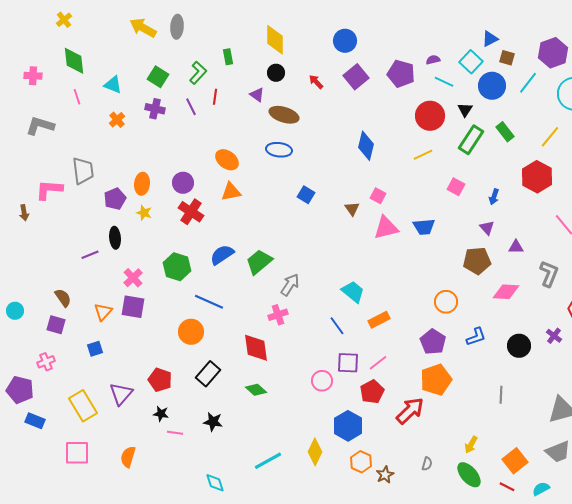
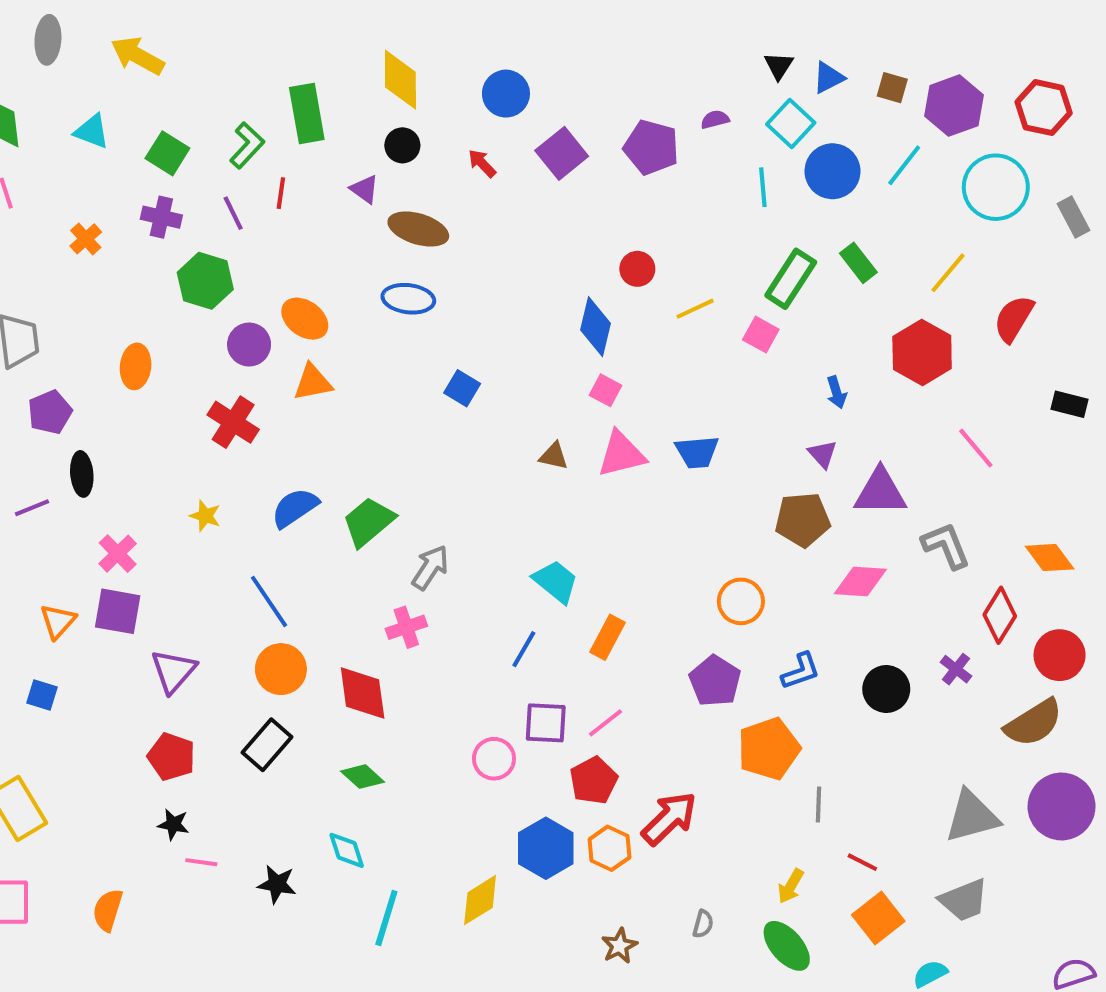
gray ellipse: (177, 27) -> (48, 40), moved
blue circle: (345, 41) -> (506, 94), moved
green rectangle: (228, 57) -> (307, 114), size x1.8
brown square: (507, 58) -> (892, 88), moved
cyan line: (444, 82) -> (763, 187), moved, turned 60
cyan triangle: (113, 85) -> (92, 131), moved
black triangle: (465, 110) -> (779, 66), moved
red circle: (430, 116) -> (637, 269), moved, size x0.6
blue diamond: (366, 146) -> (596, 327), moved
purple circle: (183, 183) -> (249, 345), moved
pink square: (456, 187) -> (761, 335), moved
blue arrow: (494, 197) -> (836, 392), turned -35
purple pentagon: (115, 199) -> (50, 412), moved
brown triangle: (352, 209) -> (554, 456), moved, turned -42
yellow star: (144, 213) -> (205, 516), moved
purple triangle: (516, 247) -> (880, 492), size x1.8
green hexagon: (177, 267) -> (205, 281), moved
gray L-shape: (549, 274) -> (946, 546), turned -44
blue line: (209, 302) -> (269, 601), turned 32
orange rectangle: (379, 320) -> (607, 637), turned -35
blue line: (337, 326) -> (524, 649), turned 66
orange circle: (191, 332) -> (281, 669), moved
blue square: (95, 349) -> (42, 695), turned 35
orange pentagon: (436, 380) -> (769, 749), moved
purple triangle: (121, 394) -> (173, 671), moved
gray line: (501, 395) -> (819, 804), moved
black star: (213, 422) -> (277, 884), moved
yellow diamond: (315, 452) -> (480, 900), turned 32
cyan line: (268, 461) -> (386, 918), turned -44
orange hexagon: (361, 462) -> (609, 848), moved
cyan diamond: (215, 483) -> (347, 850), moved
red line: (507, 487) -> (862, 862), moved

